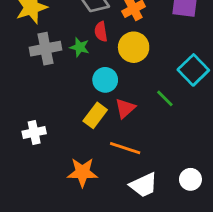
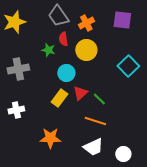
gray cross: (45, 49) -> (18, 69), moved
green line: (165, 98) -> (99, 99), moved
orange line: (125, 148) -> (95, 121), moved
white circle: (190, 179) -> (123, 154), moved

